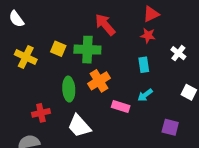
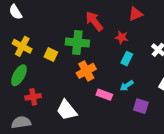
red star: (148, 35) -> (122, 37), moved
yellow square: (58, 49) -> (51, 55), moved
cyan rectangle: (144, 65) -> (127, 59), turned 32
green ellipse: (69, 89) -> (19, 75), moved, turned 30
purple square: (170, 127) -> (141, 106), moved

